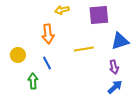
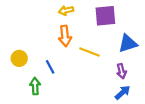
orange arrow: (48, 34) -> (65, 36), moved
yellow line: (84, 49) -> (89, 52), turned 30

